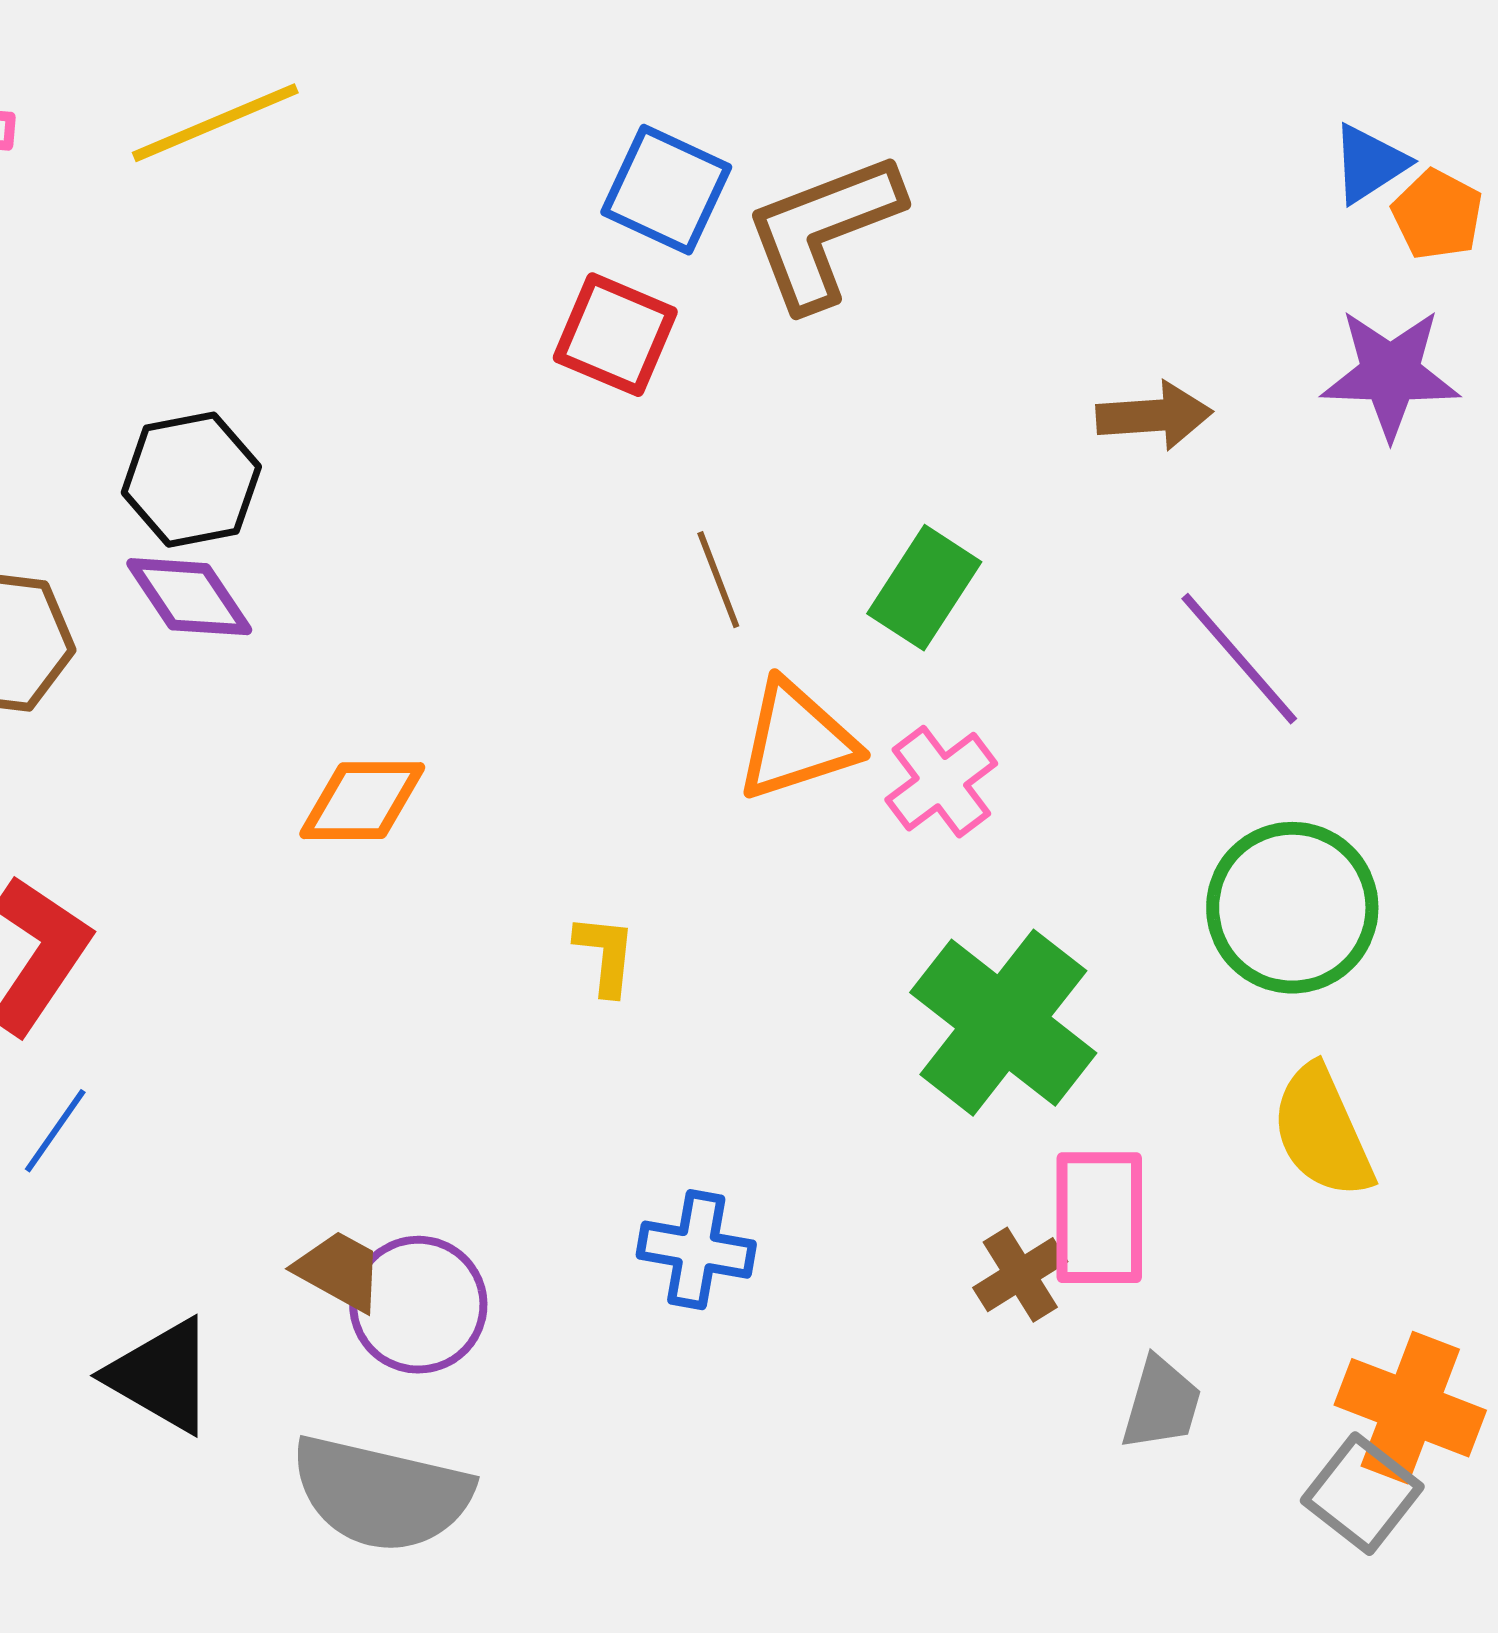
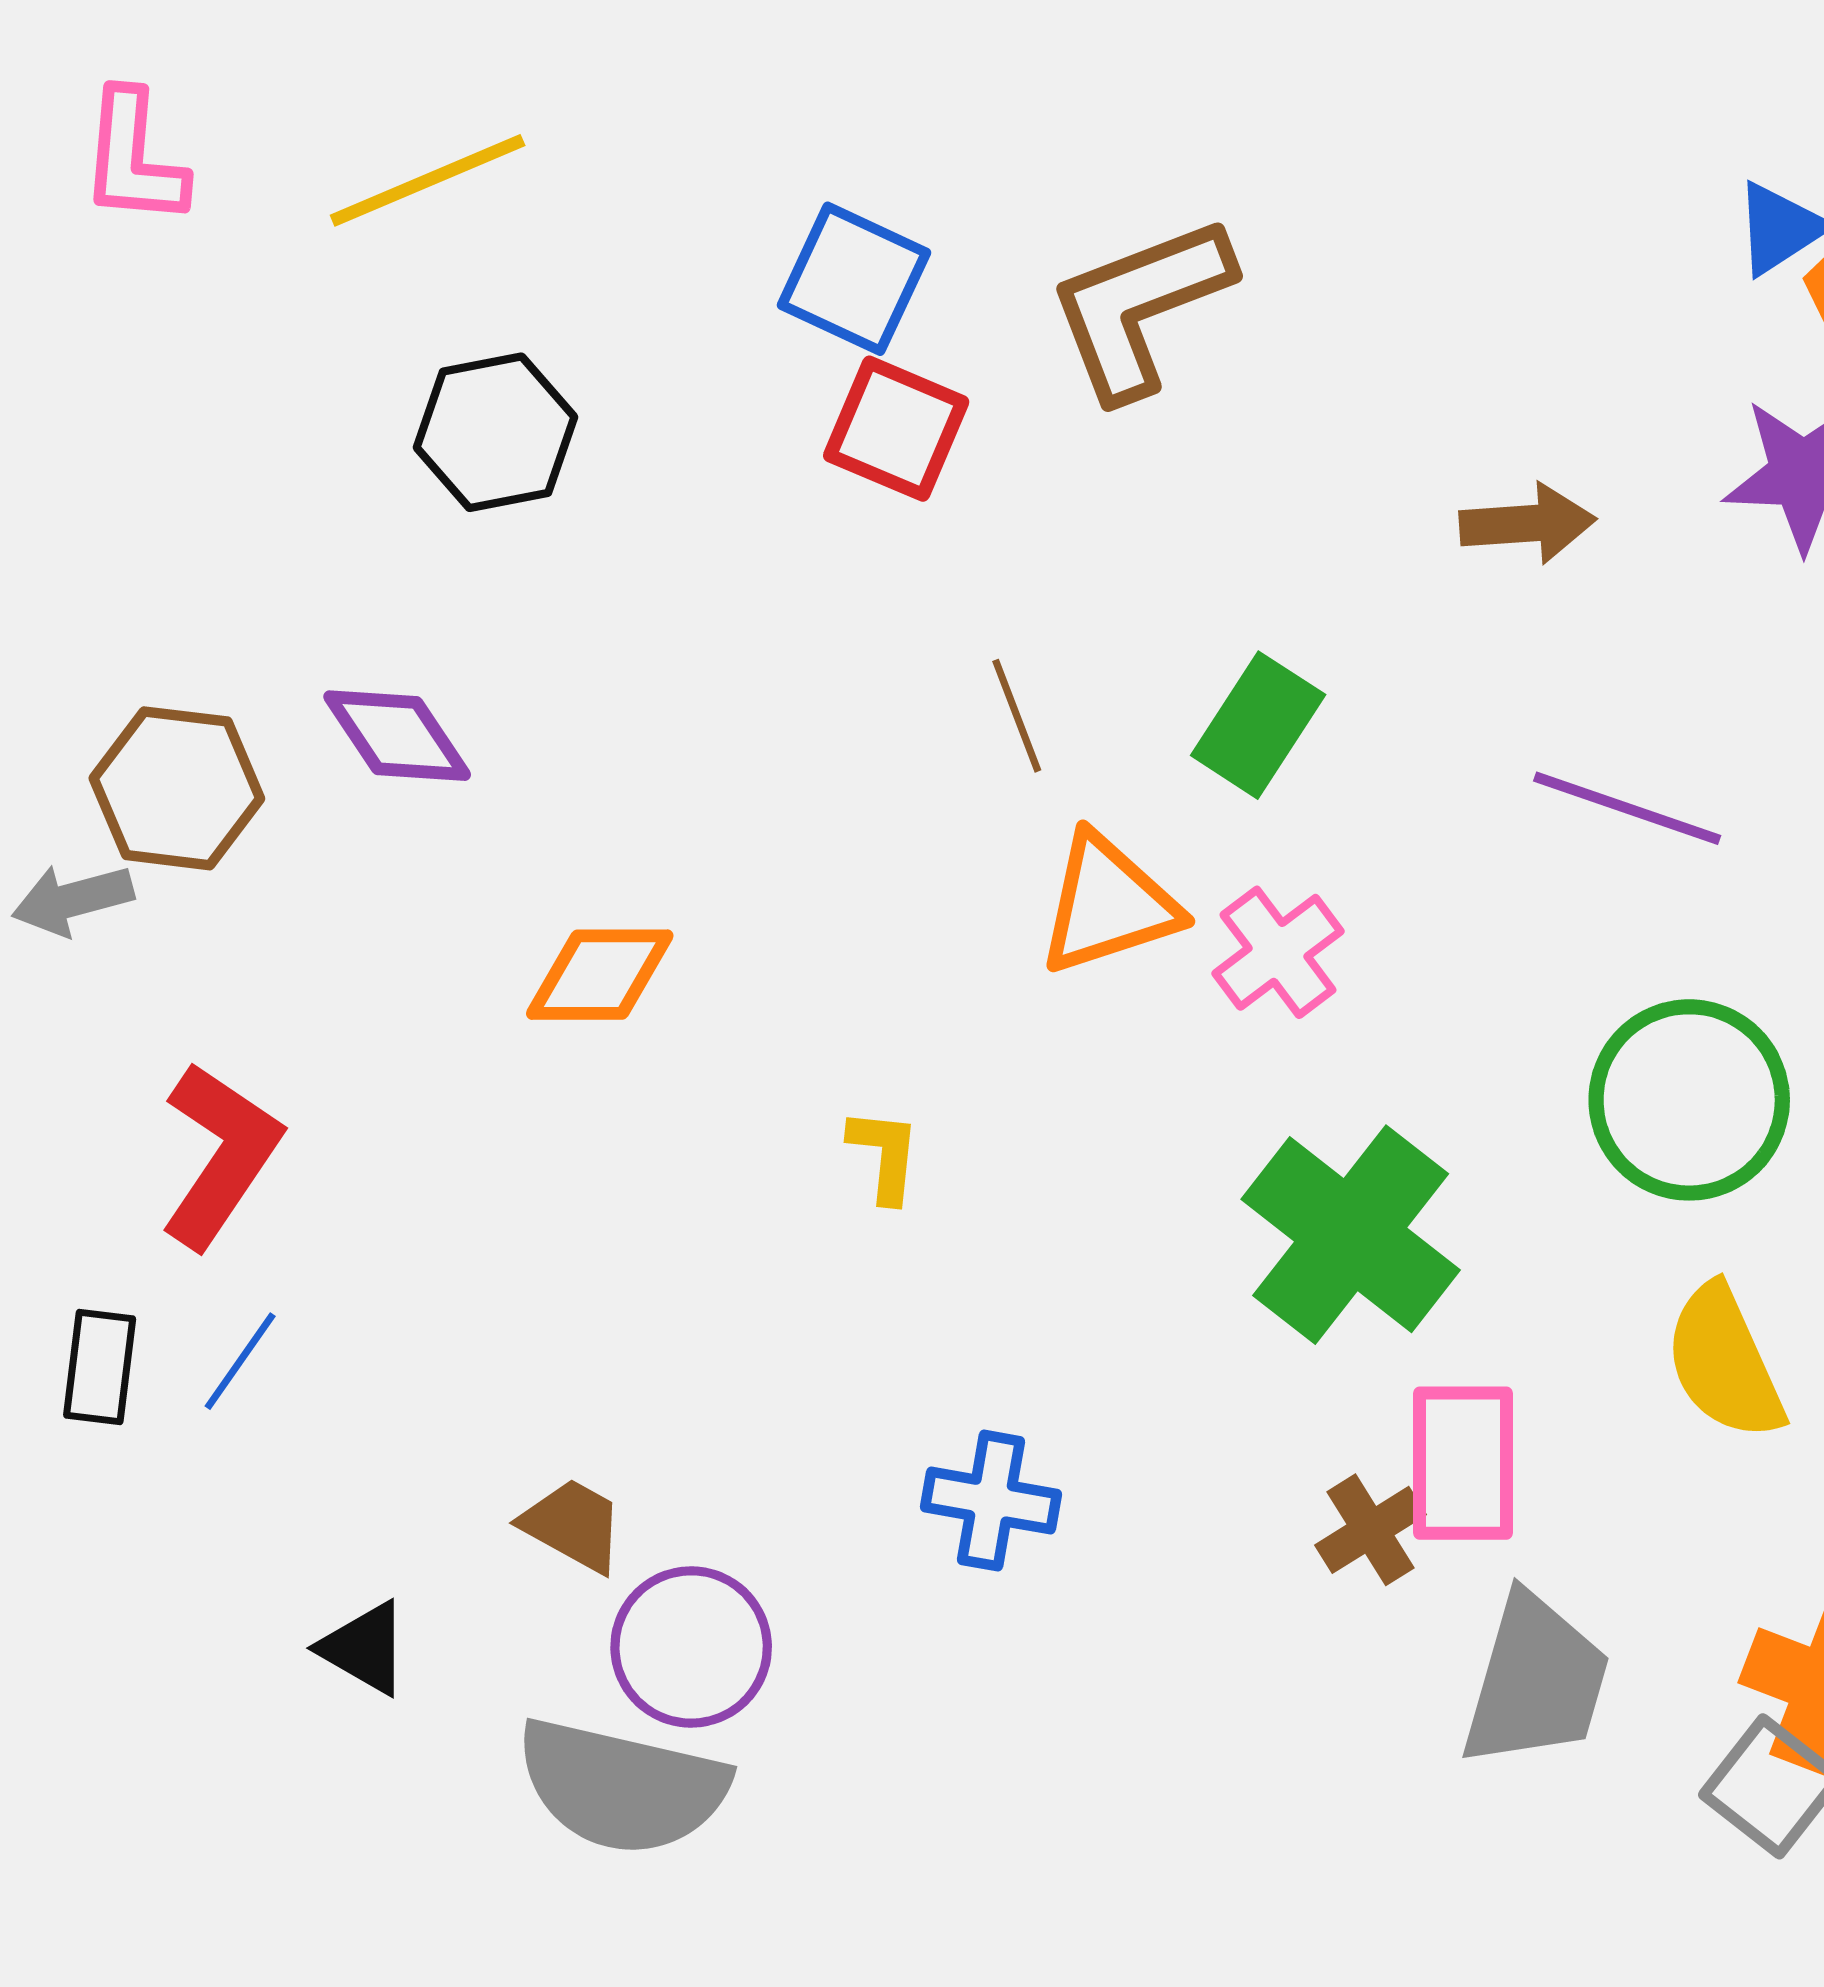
blue square: (666, 190) -> (854, 279), moved
black hexagon: (191, 480) -> (495, 432), moved
purple line: (1239, 659) -> (1627, 808), turned -30
purple circle: (418, 1305) -> (691, 1647), moved
black triangle: (161, 1376) -> (364, 1648), size x0.7
gray trapezoid: (1161, 1404) -> (1536, 1681), size x1.6

